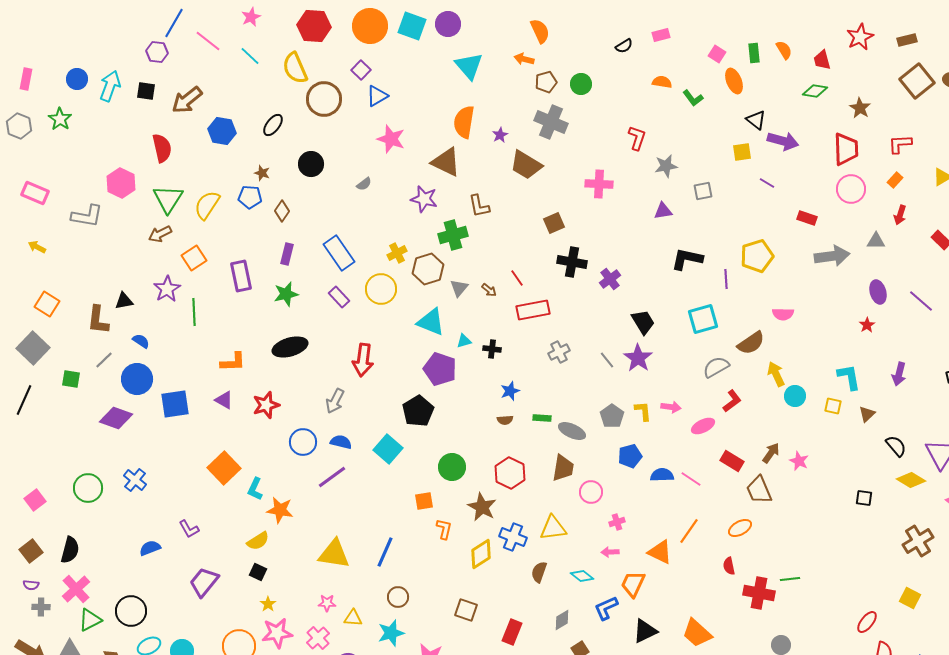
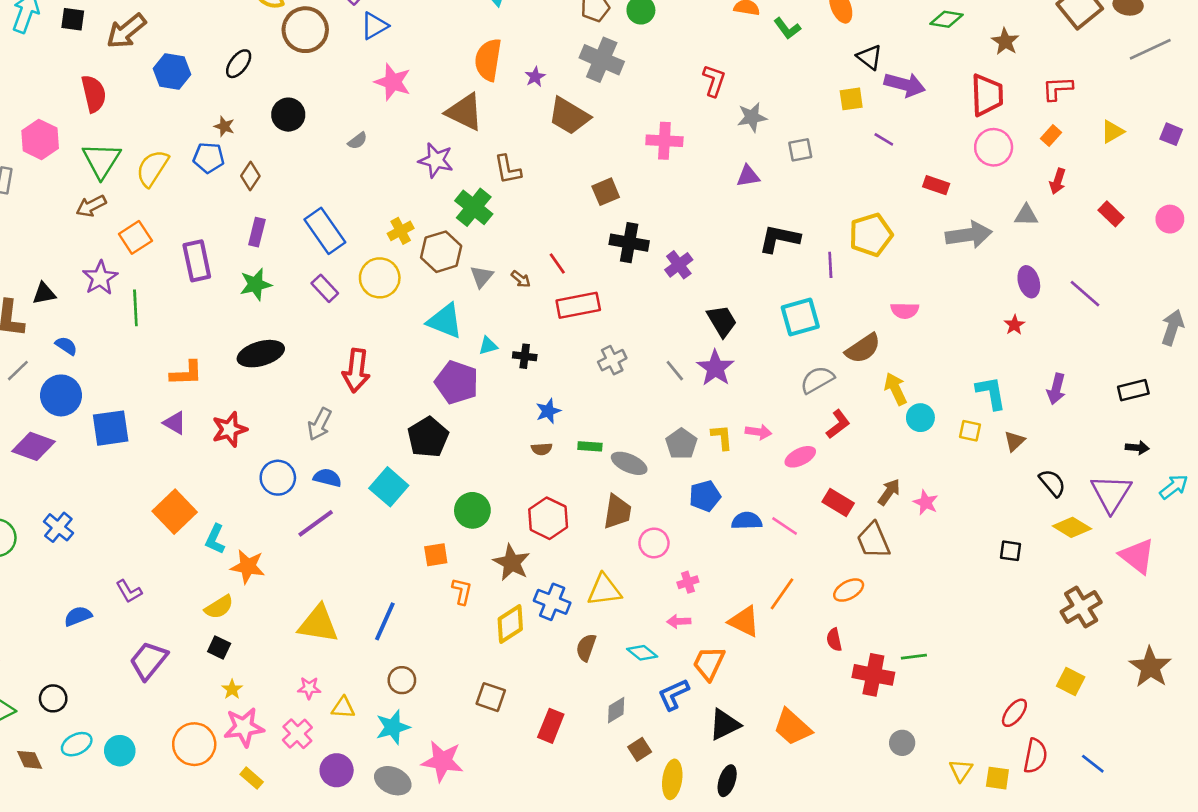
green cross: (453, 235) -> (474, 207), turned -36
black circle: (131, 611) -> (53, 698), size x0.7

